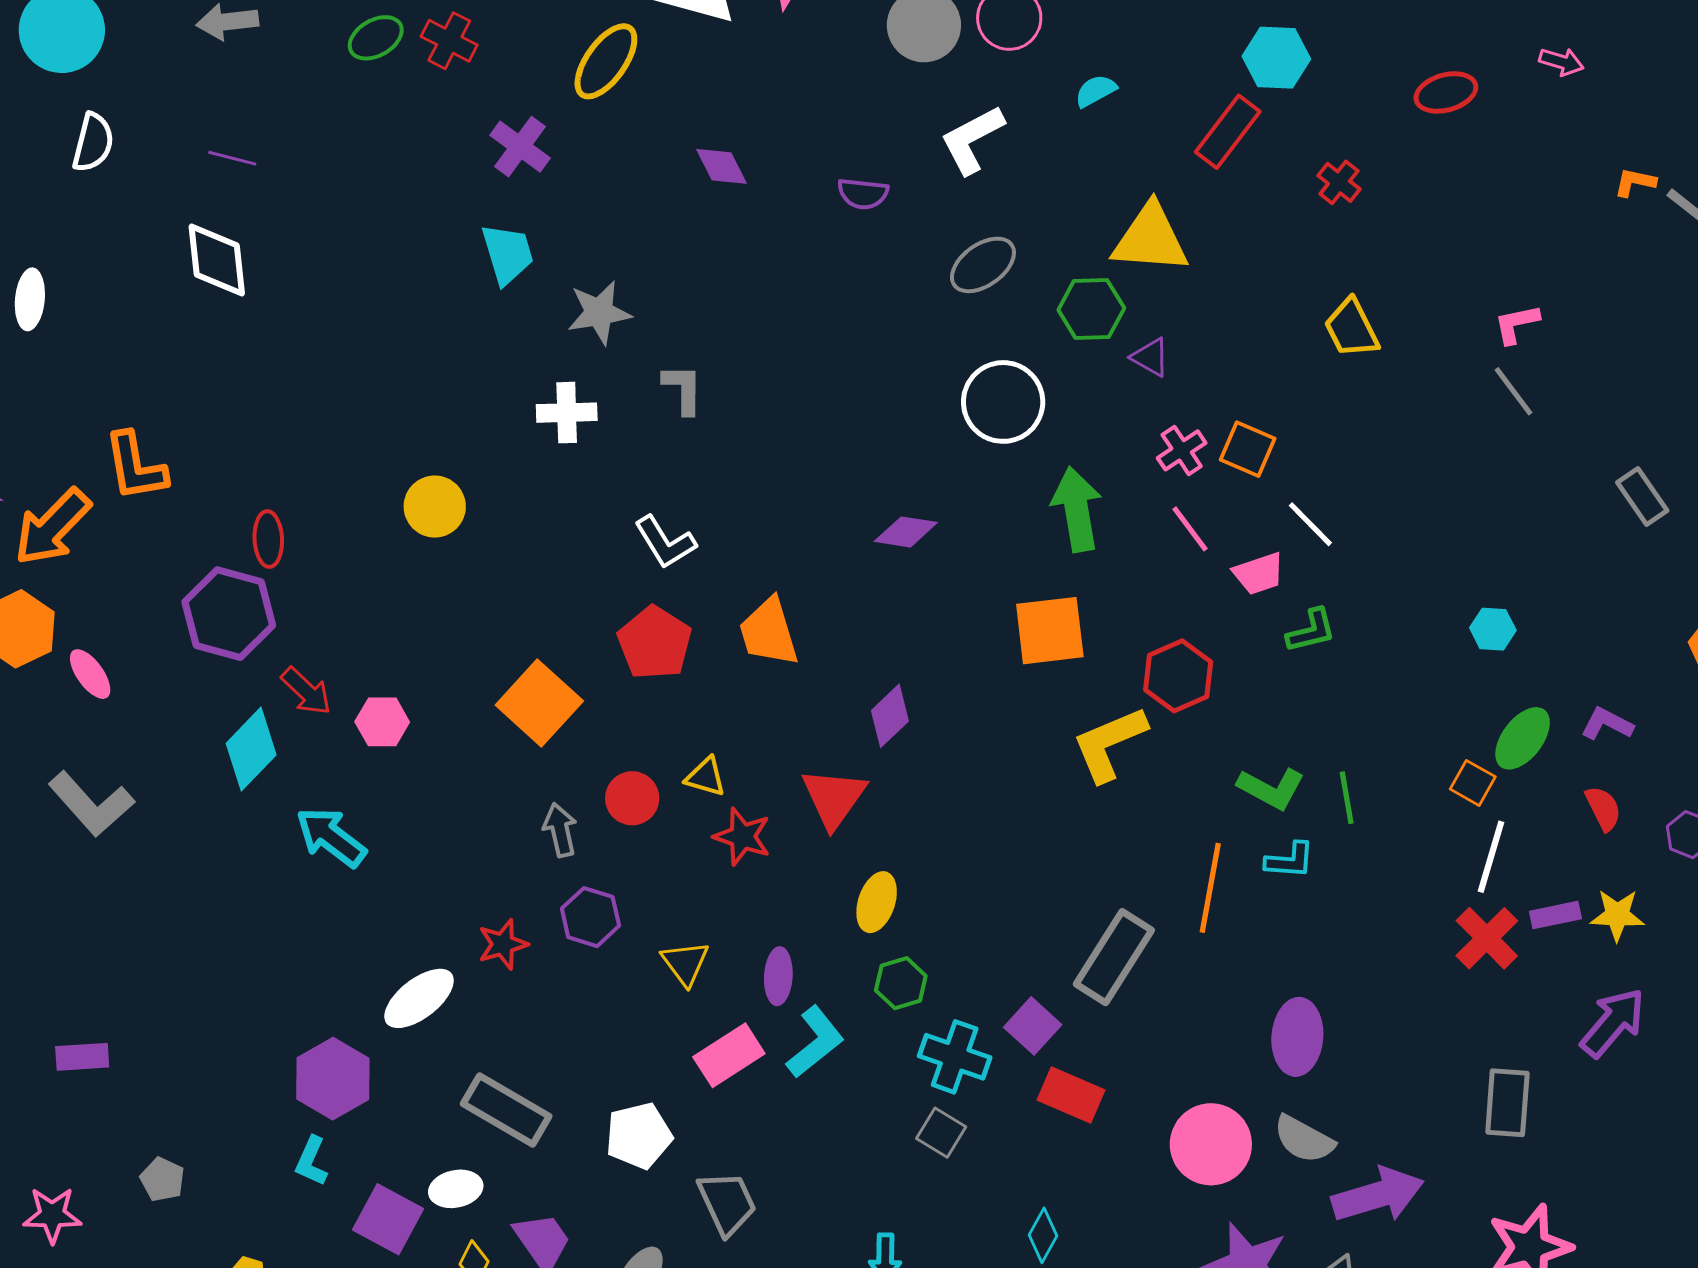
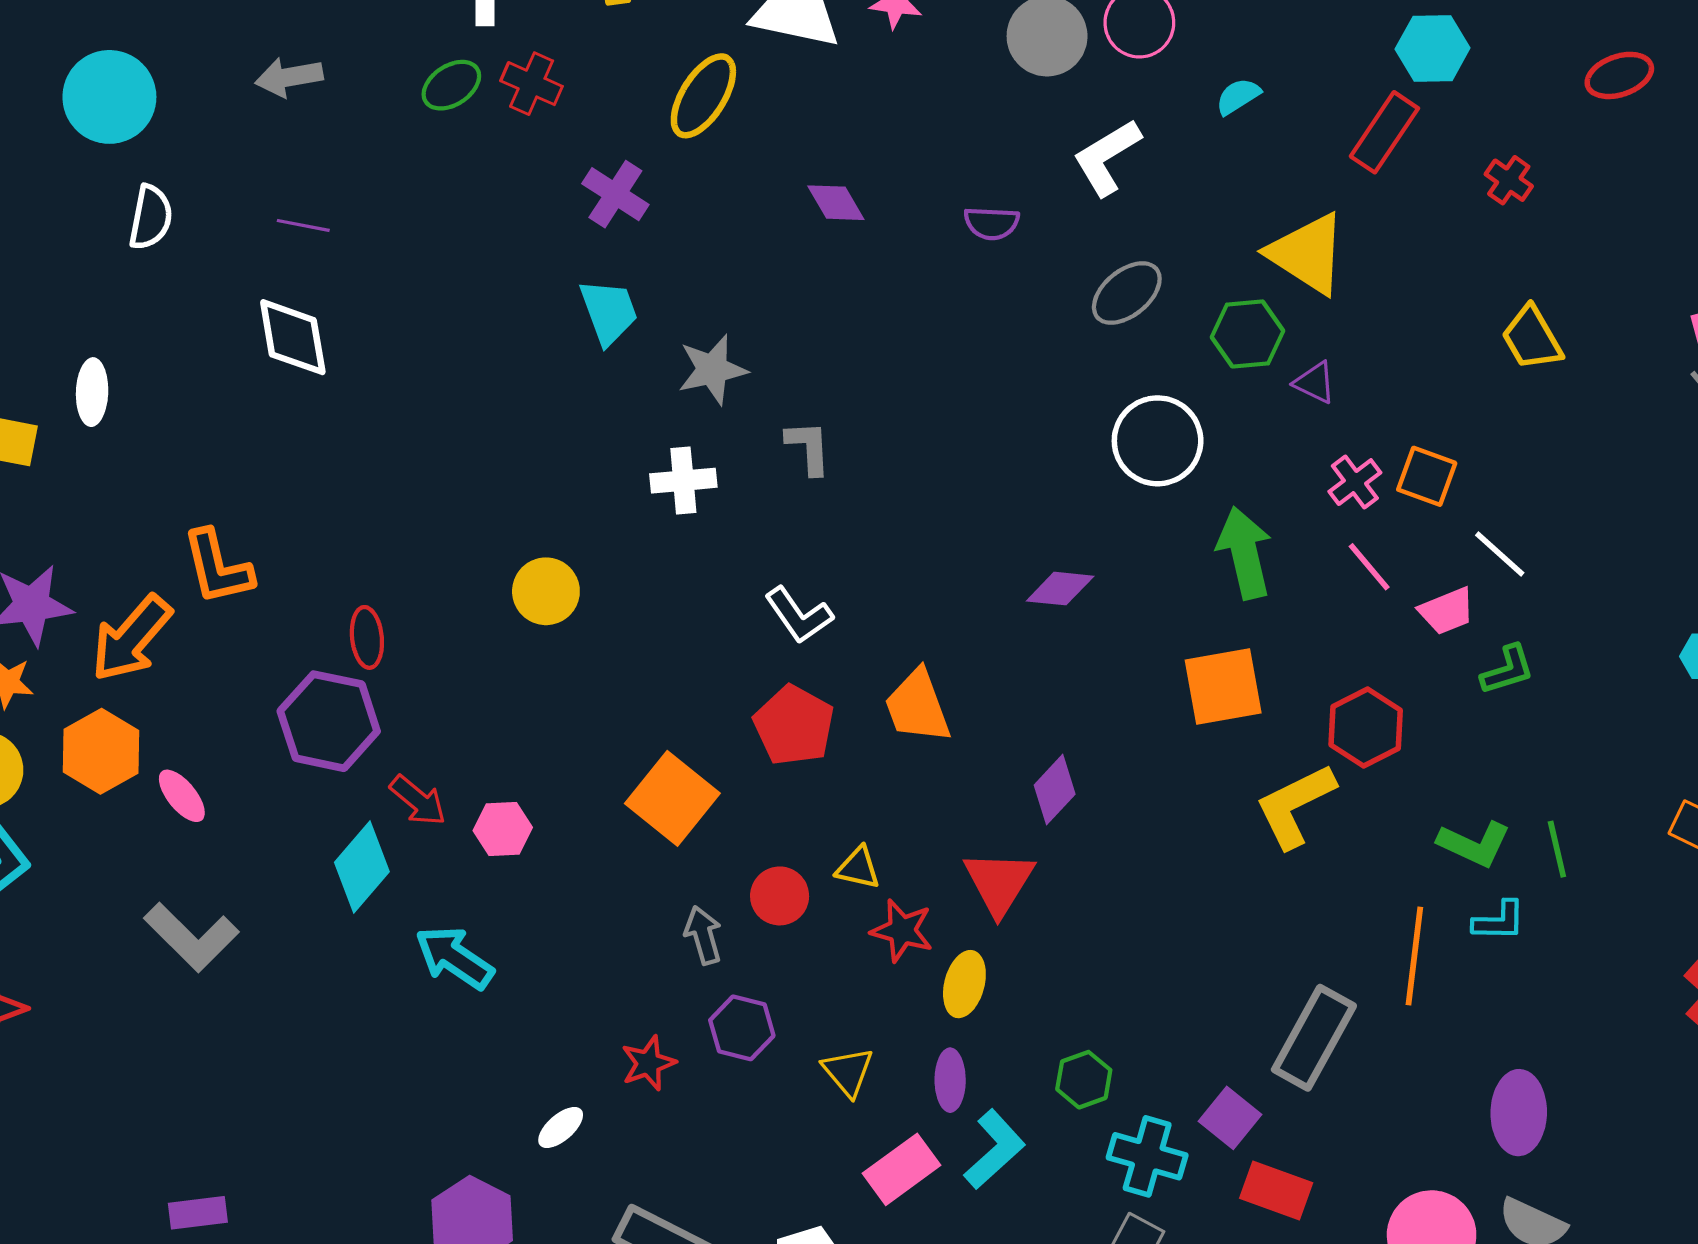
yellow triangle: (1150, 239) -> (1307, 254), turned 32
yellow ellipse: (877, 902) -> (964, 984), moved
white ellipse: (419, 998) -> (561, 1128), size x0.6

